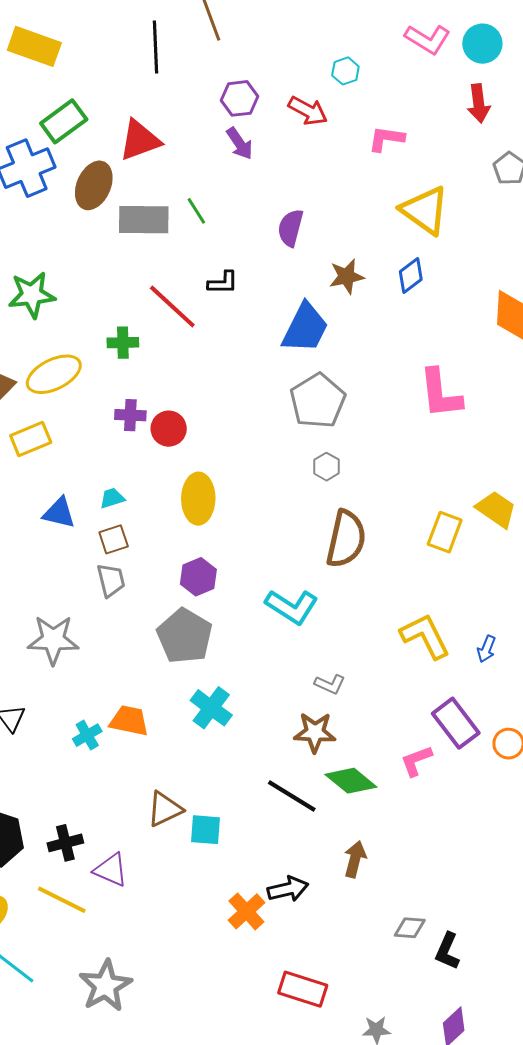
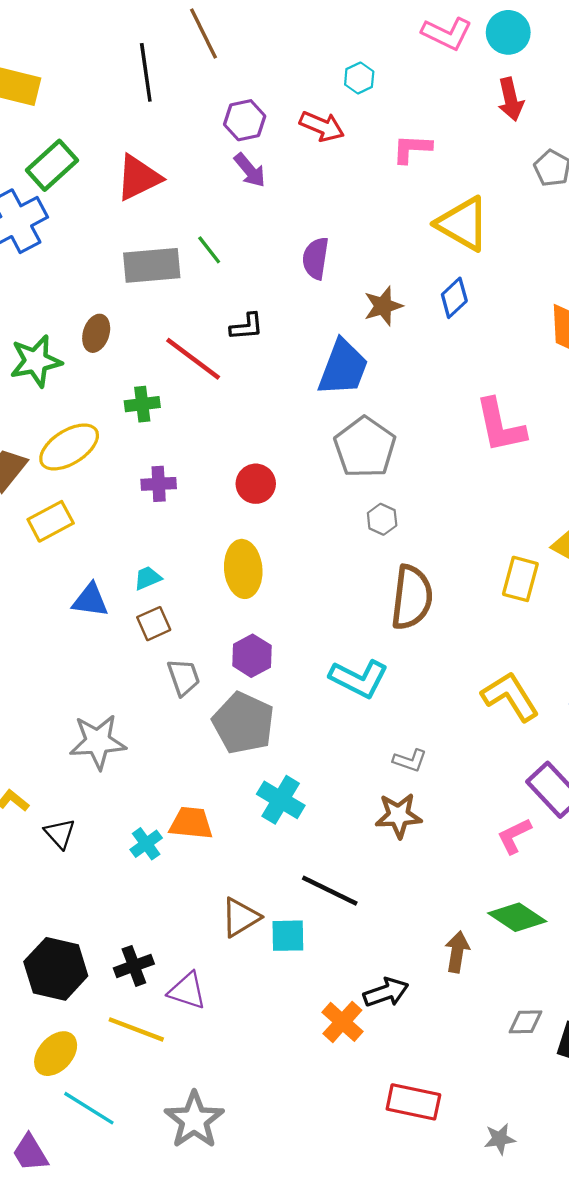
brown ellipse: (94, 185) -> (96, 333), moved, size x0.7
red circle: (169, 429) -> (256, 484), moved
gray trapezoid: (111, 580) -> (184, 677), moved
green diamond: (351, 781) -> (517, 917), moved
black line: (292, 796) -> (330, 891), moved

